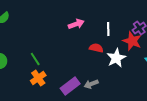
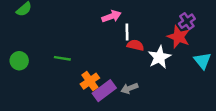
white line: (108, 29) -> (127, 32), moved
green line: (35, 59) -> (62, 58), turned -48
orange cross: (38, 78) -> (90, 81), moved

